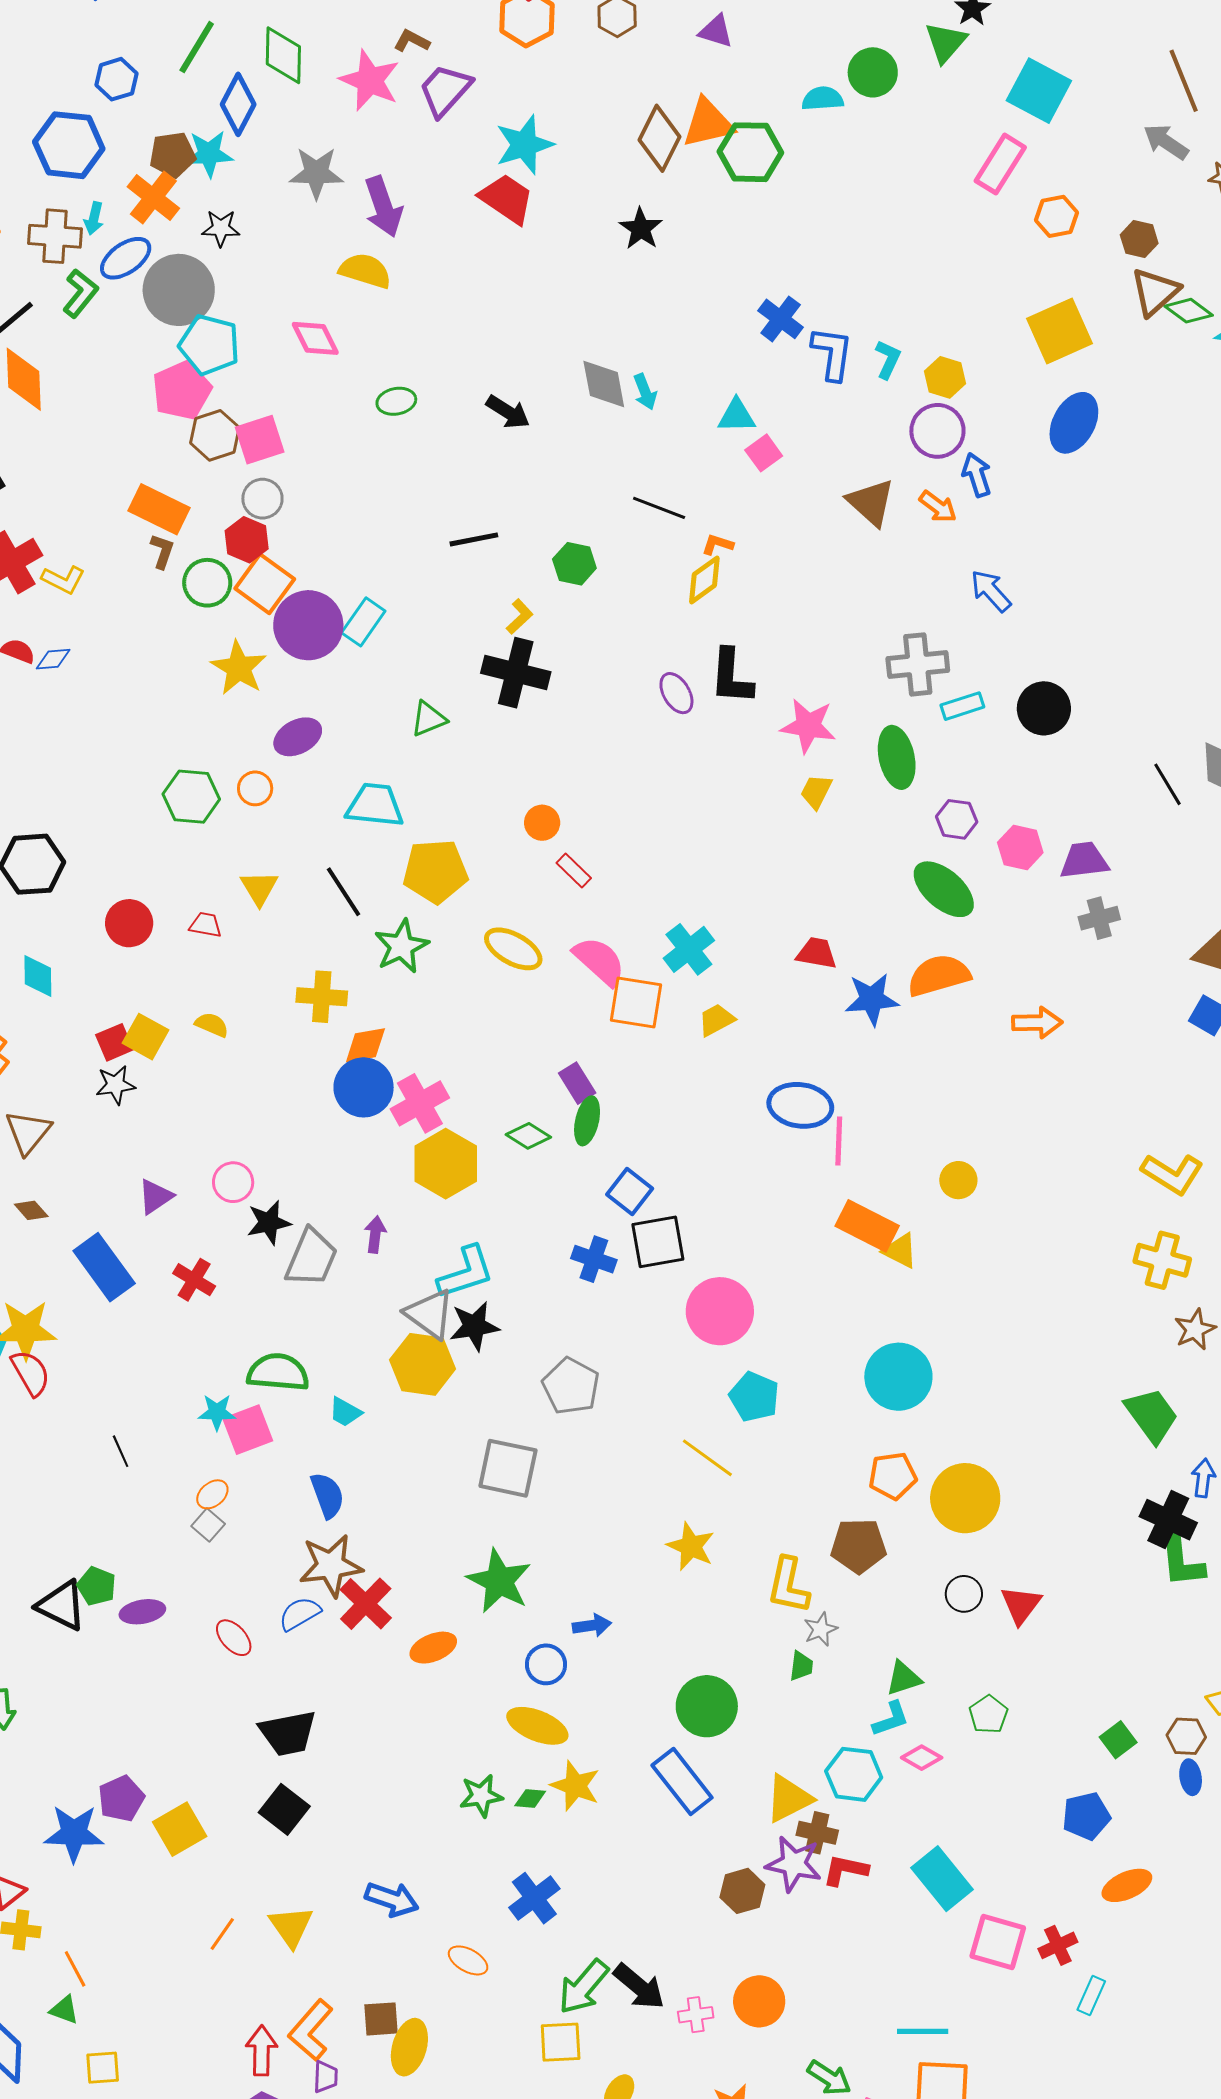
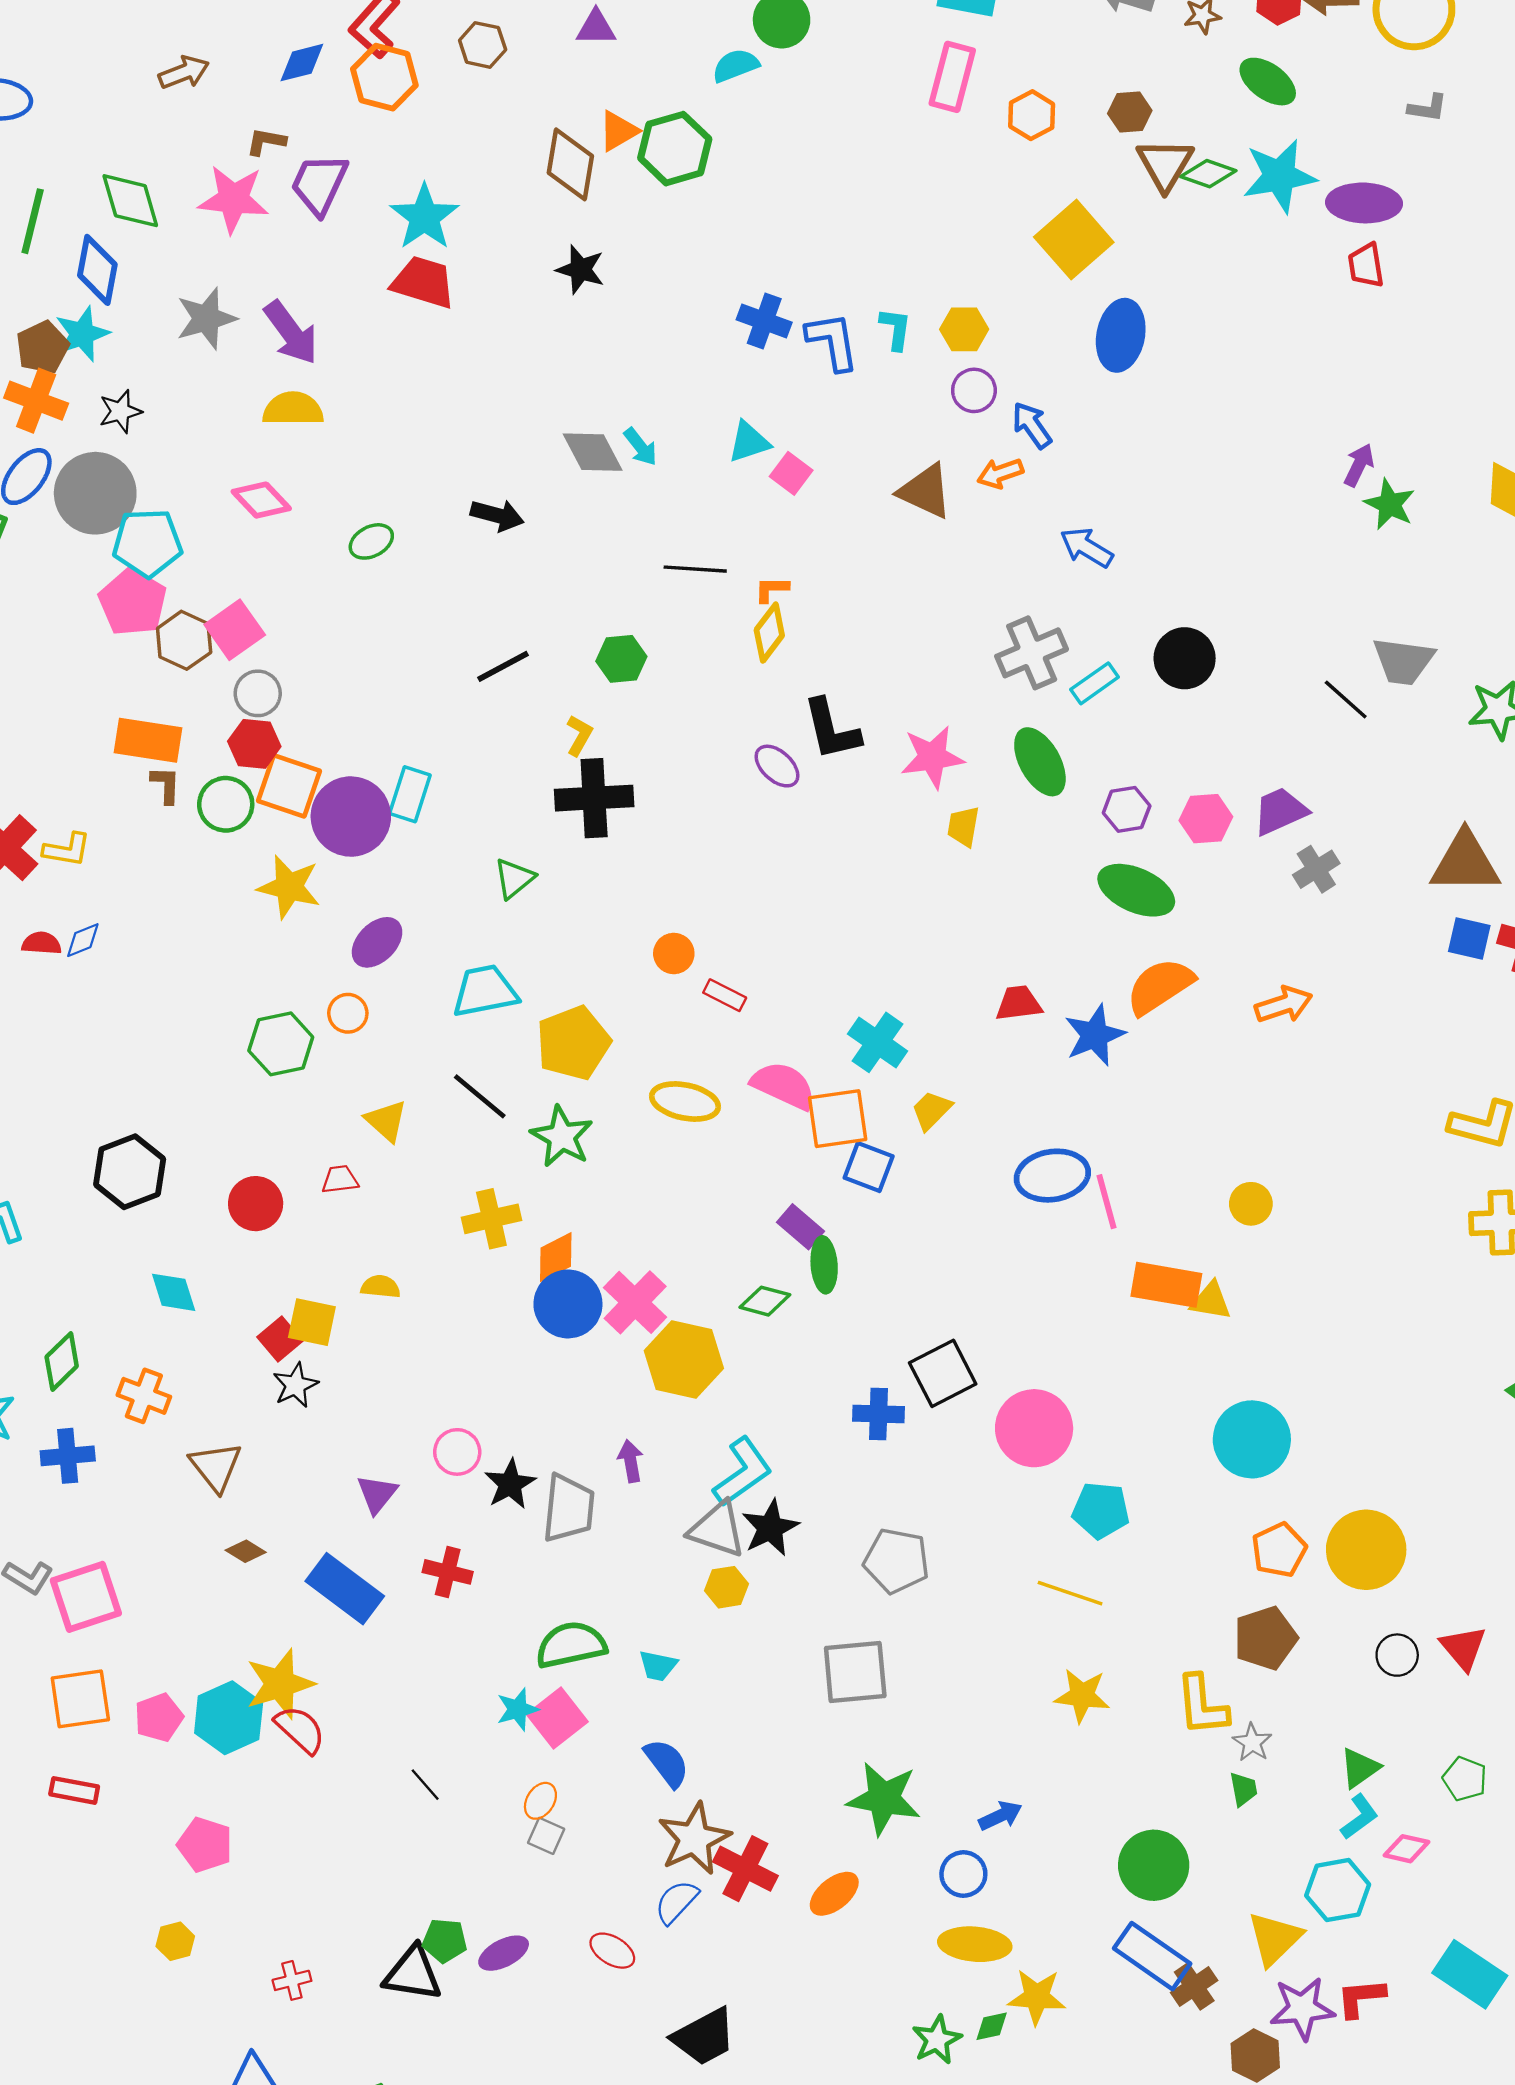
orange triangle: (708, 123) -> (618, 131), size x0.7
purple circle: (937, 431) -> (974, 390), size x0.7
orange arrow: (938, 507) -> (1000, 473), turned 141
blue square: (630, 1191) -> (869, 1167), moved
yellow hexagon: (423, 1364) -> (726, 1587), size x0.6
brown cross: (817, 1833) -> (1194, 1986), moved, turned -30

